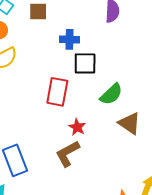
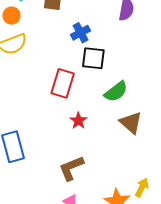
blue cross: (70, 39) -> (81, 33), turned -36
brown L-shape: (68, 154) -> (71, 168), moved

